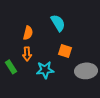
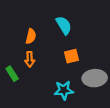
orange square: (65, 51) -> (72, 56), turned -32
cyan star: (45, 70) -> (64, 90), moved

